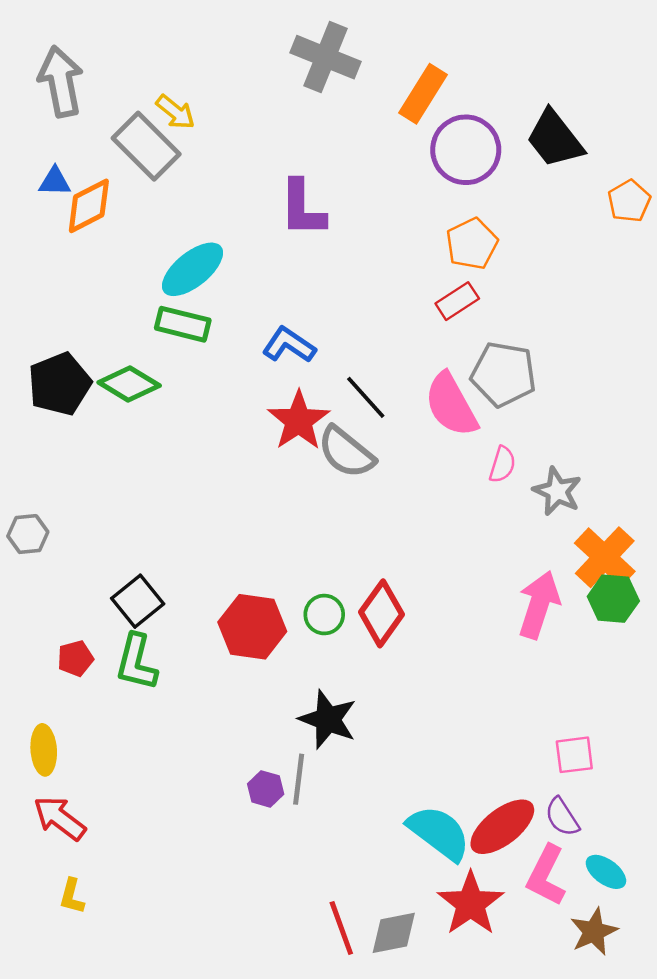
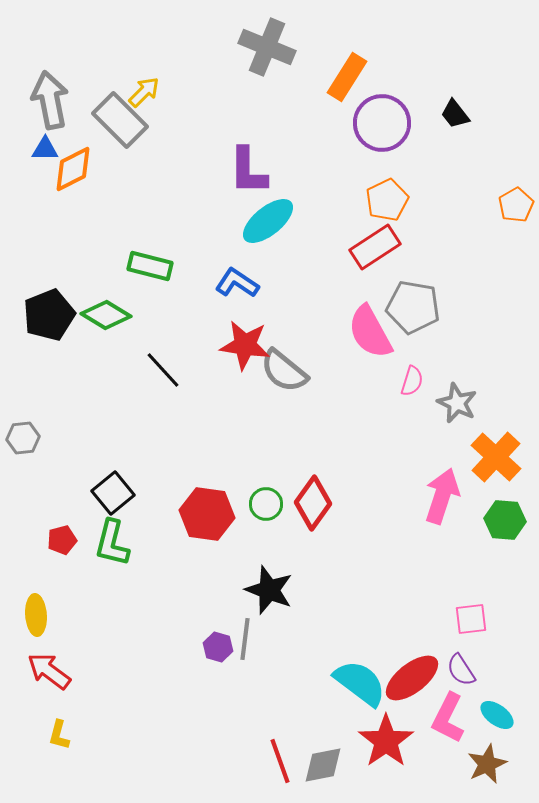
gray arrow: (61, 82) -> (50, 100), moved
yellow arrow: (175, 112) -> (144, 92), turned -84
black trapezoid: (555, 139) -> (455, 114), size x0.6
orange pentagon: (629, 201) -> (516, 205), moved
cyan ellipse: (193, 269) -> (268, 221), moved
red rectangle: (457, 301) -> (375, 247), size x1.4
black line: (366, 397) -> (163, 370), moved
red star: (299, 421) -> (245, 345), turned -30
green hexagon: (613, 599) -> (505, 520), moved

